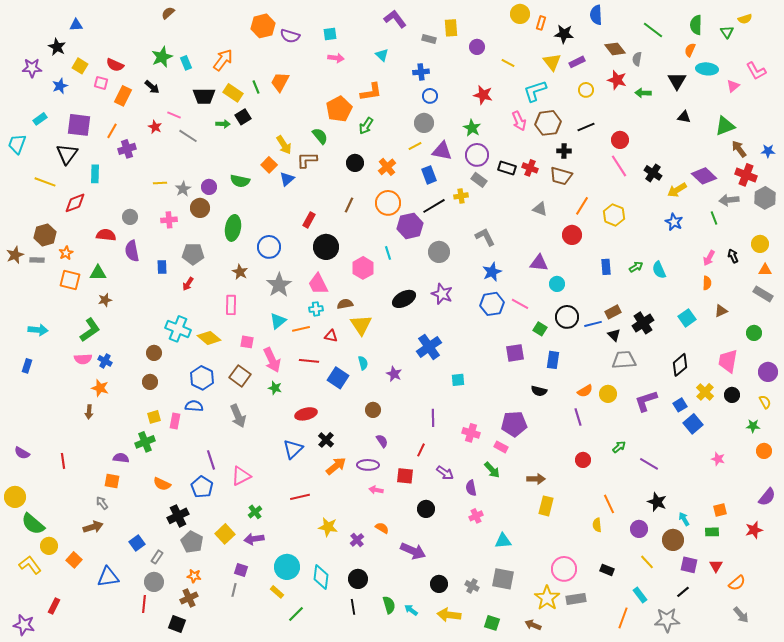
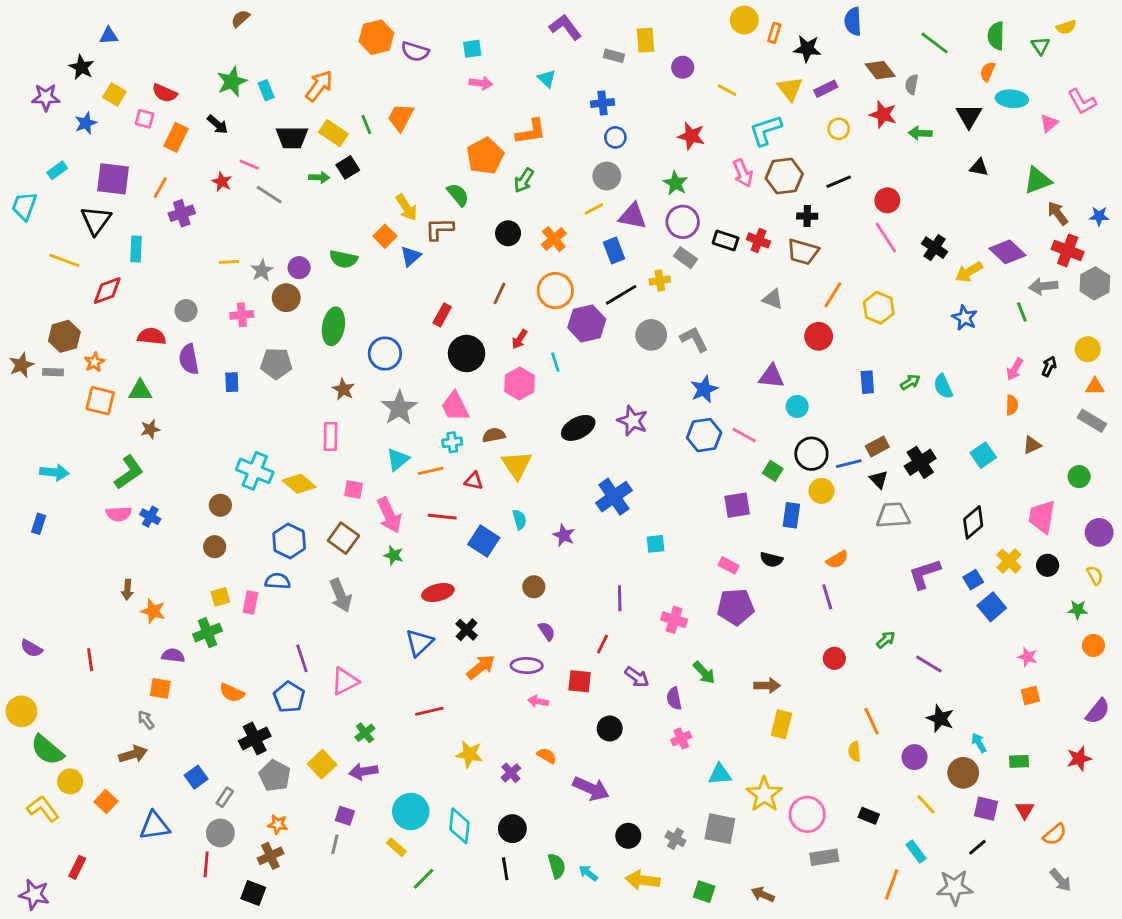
gray circle: (439, 252) -> (651, 335), moved
black arrow: (733, 256) -> (1049, 366), turned 48
red arrow: (188, 284) -> (519, 339), moved
orange star: (100, 388) -> (153, 611), moved
yellow circle: (608, 394) -> (821, 491), moved
pink rectangle: (501, 447) -> (728, 565), moved
orange square: (720, 510) -> (1030, 696), moved
yellow star: (547, 598) -> (764, 794), moved

